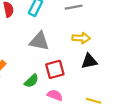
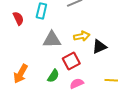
yellow arrow: (81, 38) -> (82, 36), moved
pink semicircle: (55, 95) -> (77, 83), turned -32

